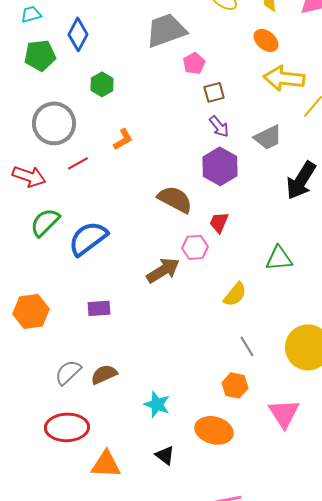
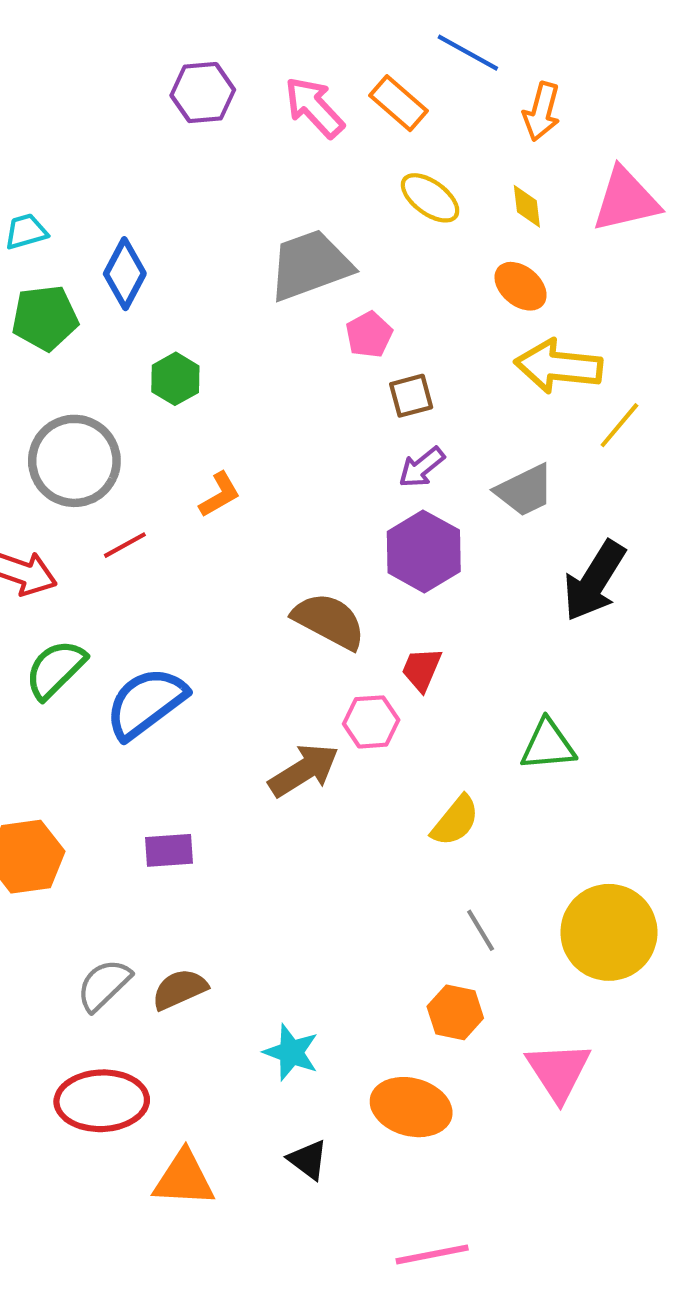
purple arrow: (219, 126) -> (422, 467), turned 90

